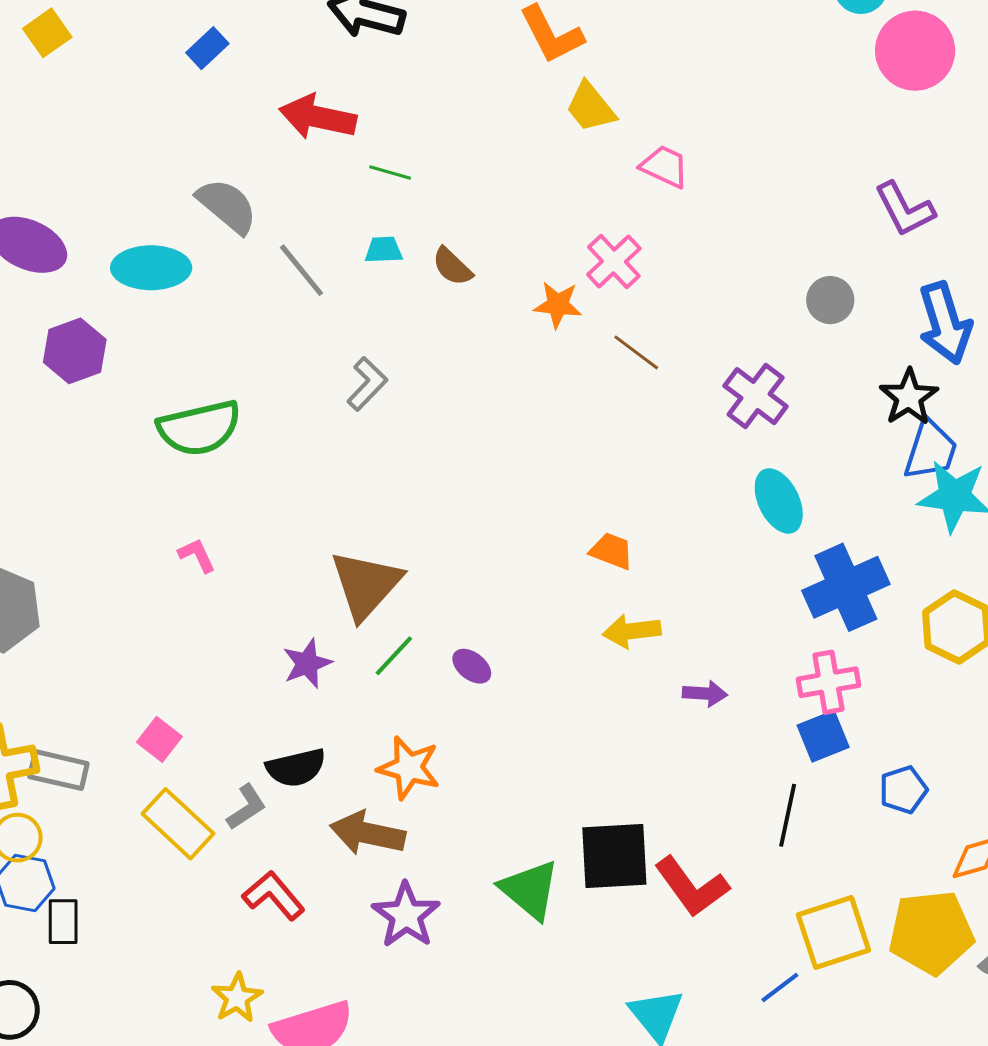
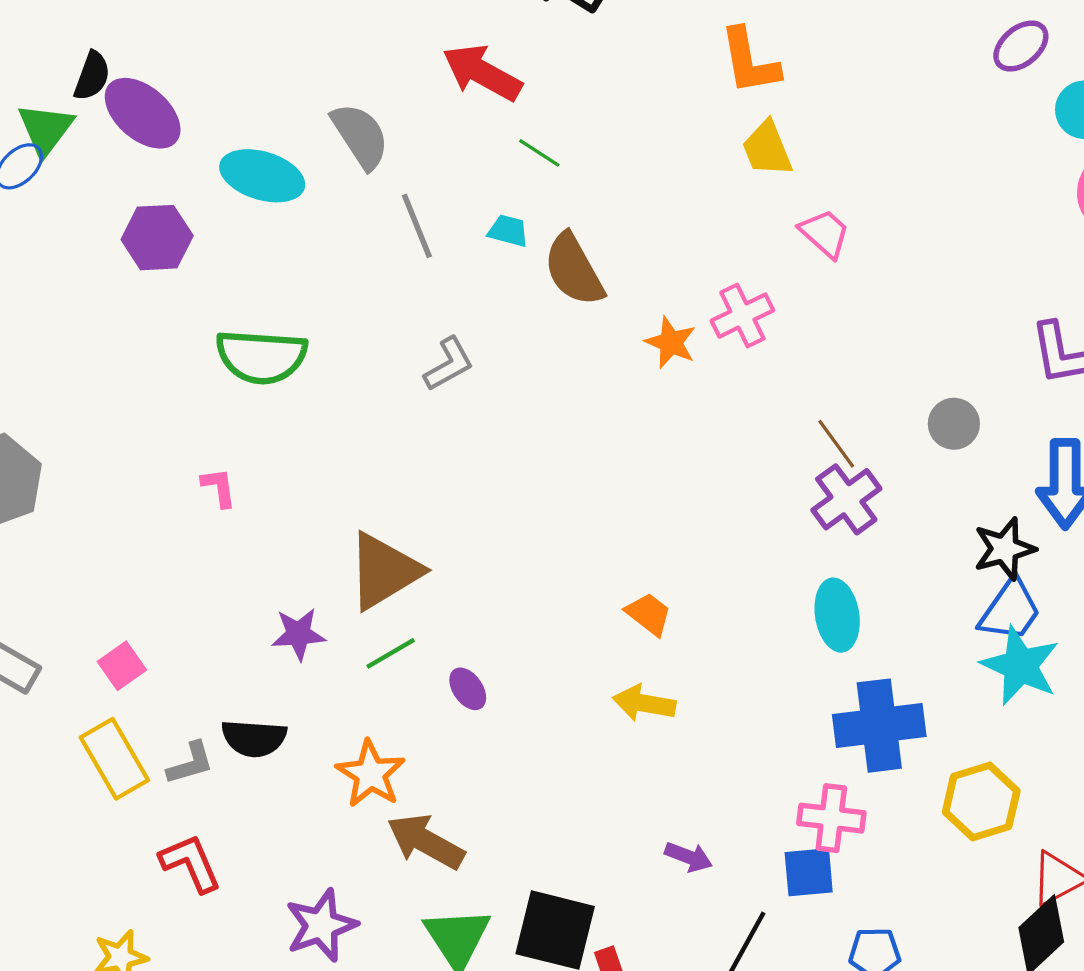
brown semicircle: (452, 267) -> (574, 270), size x1.6
brown line: (636, 352) -> (836, 444), moved
purple arrow: (705, 694) -> (689, 857), moved
brown arrow: (368, 833) -> (426, 842), moved

